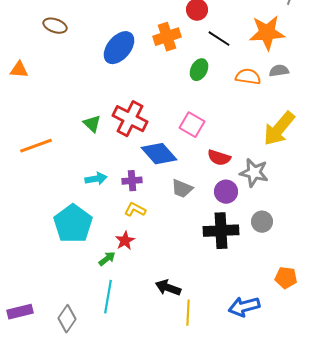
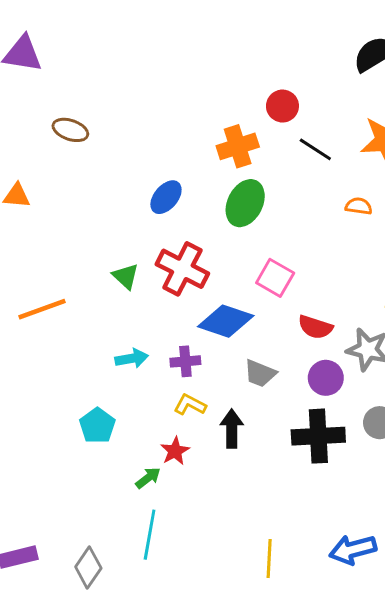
blue ellipse: (119, 48) -> (166, 197), moved, size x0.7
green ellipse: (199, 70) -> (245, 203), moved, size x1.4
orange semicircle: (248, 77) -> (359, 206), size x0.7
blue diamond: (159, 154) -> (226, 321), turned -30
cyan pentagon: (73, 224) -> (97, 426), size x0.6
black arrow: (168, 288) -> (232, 429), moved, turned 70

